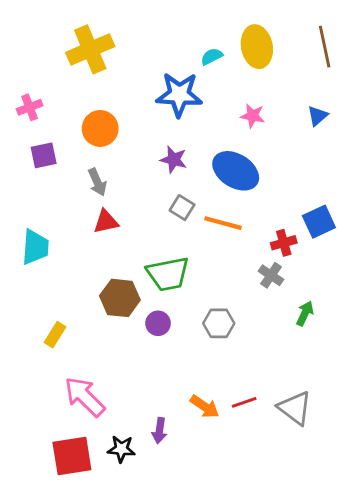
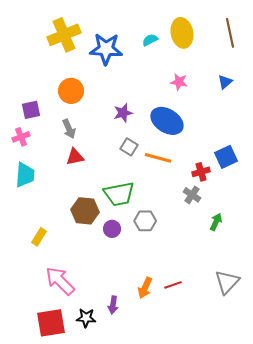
blue star: (179, 95) -> (106, 49), moved
pink cross: (30, 107) -> (21, 137), moved
purple star: (174, 160) -> (123, 113), turned -30
gray hexagon: (219, 323) -> (145, 221), moved
orange arrow: (205, 407) -> (145, 288), turned 80
gray triangle: (295, 408) -> (227, 282), moved, turned 36

